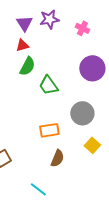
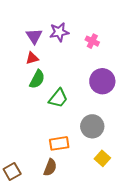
green trapezoid: (48, 85) -> (58, 98), turned -105
brown semicircle: (57, 158) -> (50, 167), moved

